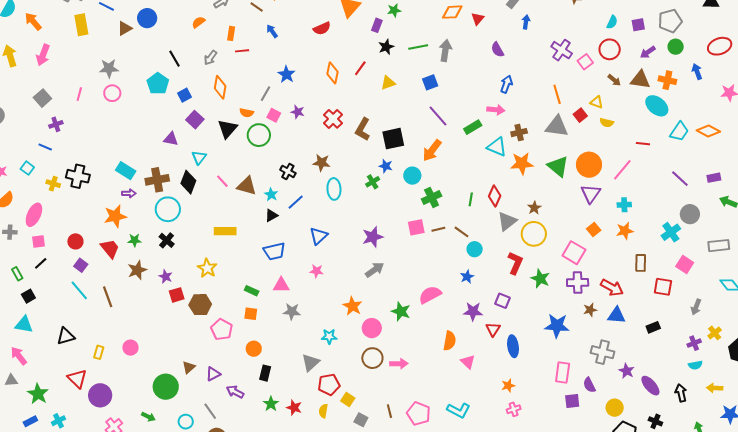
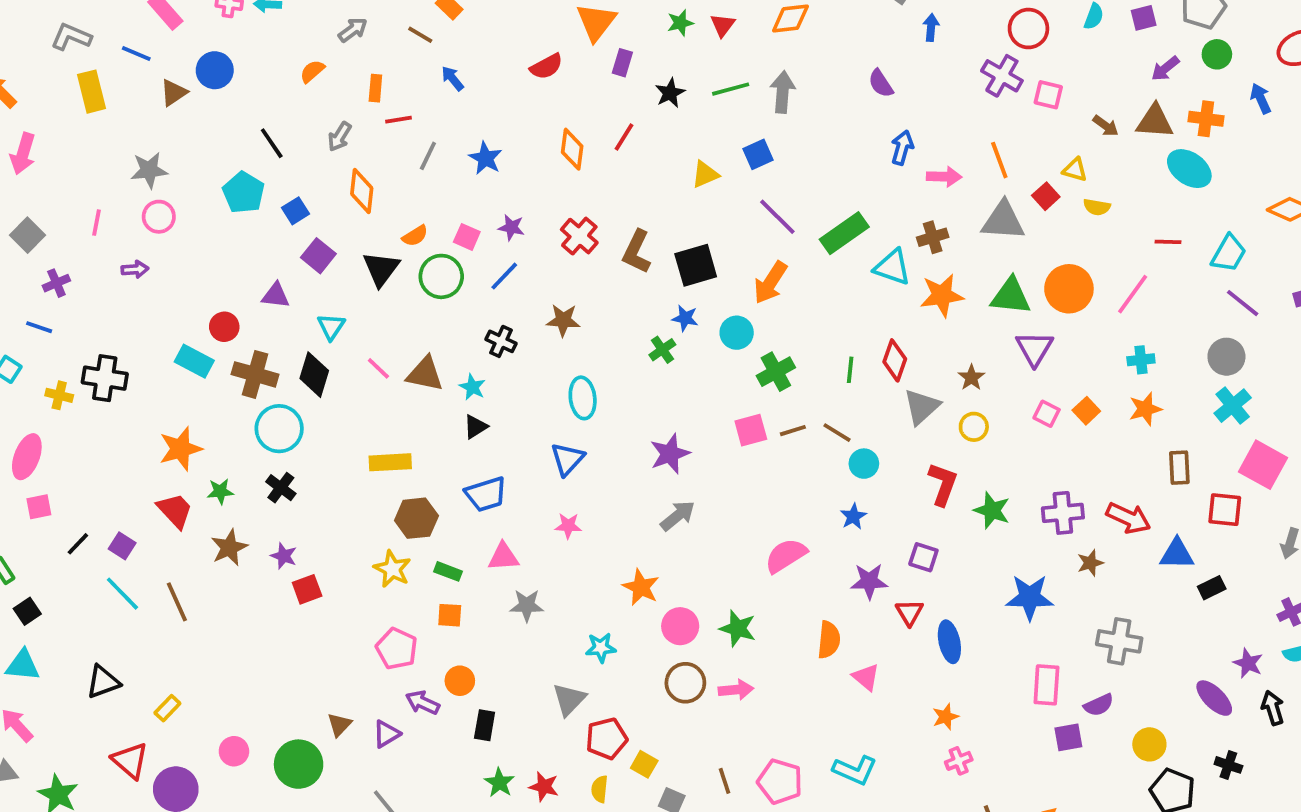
red triangle: (478, 19) -> (723, 25), moved
purple rectangle: (377, 25) -> (622, 63), moved
red circle: (610, 49) -> (1028, 29), moved
pink square: (585, 62) -> (1048, 95), turned -35
yellow triangle: (388, 83) -> (705, 174), moved
gray line: (266, 94) -> (428, 156), moved
pink arrow: (496, 110) -> (944, 177), moved
orange semicircle: (247, 113) -> (415, 236), turned -40
green rectangle: (473, 127) -> (844, 233), size x1.4
cyan trapezoid: (679, 132) -> (1229, 253), moved
green triangle: (558, 166) -> (1011, 296), turned -30
brown cross: (157, 180) -> (255, 374), turned 30
cyan ellipse: (334, 189) -> (583, 398), moved
purple arrow: (129, 193) -> (135, 269), moved
purple triangle: (591, 194) -> (1035, 348), moved
blue line: (296, 202) -> (504, 276), moved
gray circle: (690, 214) -> (1226, 357), moved
yellow circle: (534, 234) -> (974, 427), size x0.6
red circle: (75, 241) -> (224, 327), moved
pink square: (574, 253) -> (1047, 414), moved, size x0.6
black line: (41, 263) -> (78, 544), moved
pink square: (685, 264) -> (1263, 465), size x1.4
yellow star: (207, 268) -> (392, 569), moved
brown hexagon: (200, 305) -> (416, 518), moved
green star: (401, 311) -> (738, 628), moved
blue triangle: (616, 315) -> (1177, 554), moved
pink circle: (130, 348) -> (234, 751), moved
yellow rectangle: (99, 352) -> (167, 708), turned 32
purple star: (627, 371) -> (1248, 663), moved
purple semicircle: (589, 385) -> (1099, 705), turned -84
purple arrow: (235, 392) -> (423, 703), moved

